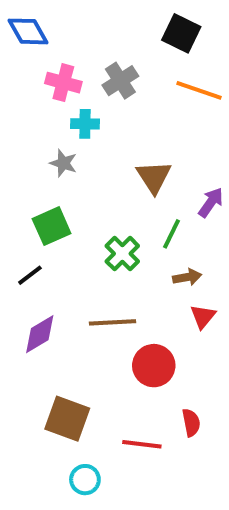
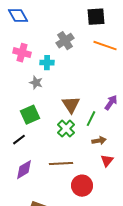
black square: (181, 33) -> (96, 17), turned -30
pink cross: (63, 83) -> (22, 53), moved
brown triangle: (154, 177) -> (71, 105), moved

